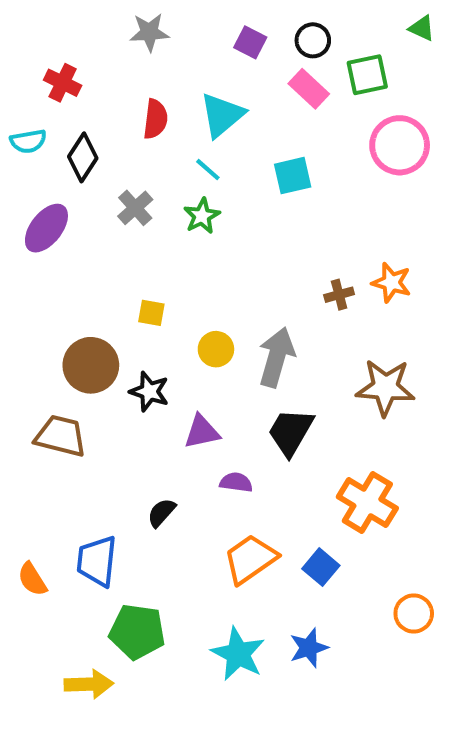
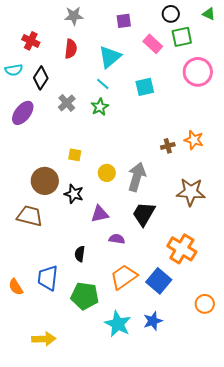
black circle: (313, 40) -> (171, 14), moved
purple square: (250, 42) -> (124, 21), turned -35
red semicircle: (155, 119) -> (71, 49), moved
black semicircle: (161, 513) -> (80, 254), turned -35
blue square: (321, 567) -> (159, 281), size x1.4
green pentagon: (137, 632) -> (85, 296), moved

